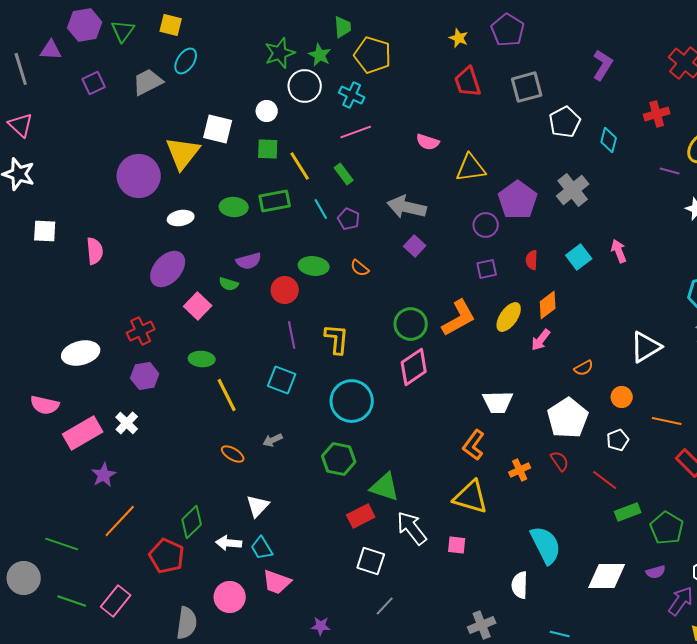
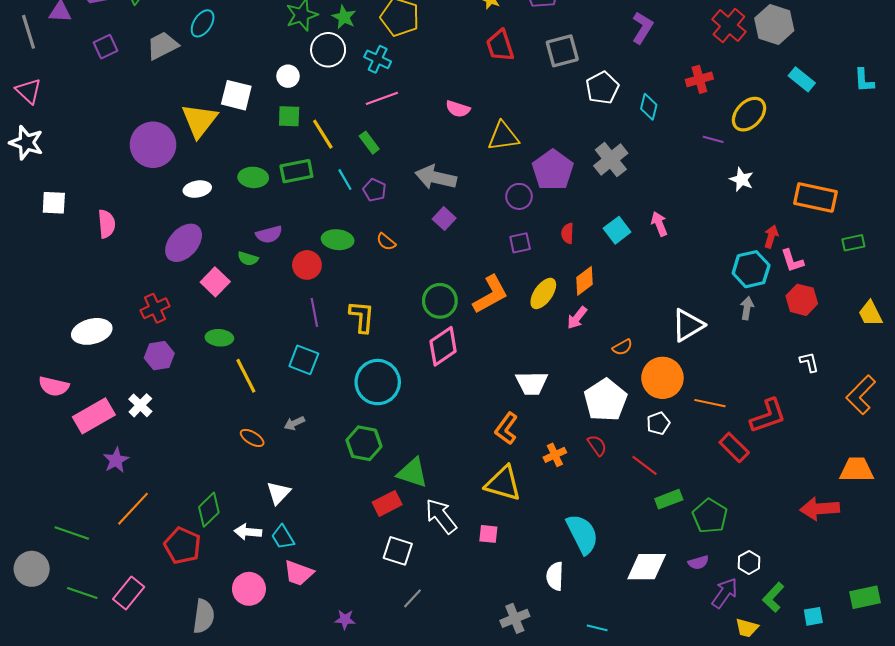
orange circle: (622, 397) -> (662, 378), size x1.8

